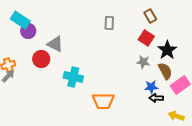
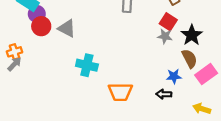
red circle: (41, 59) -> (41, 26), moved
gray star: (143, 62) -> (165, 36), moved
black arrow: (156, 98) -> (164, 94), moved

